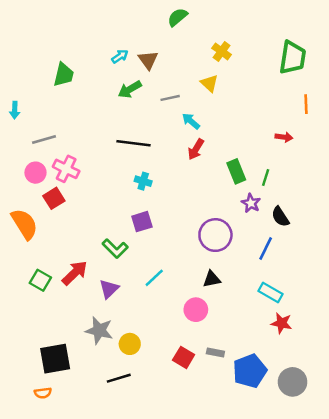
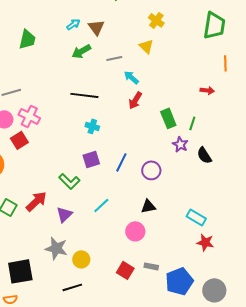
purple circle: (215, 235) -> (151, 170), size x0.7
blue line: (266, 248) -> (121, 162), moved

